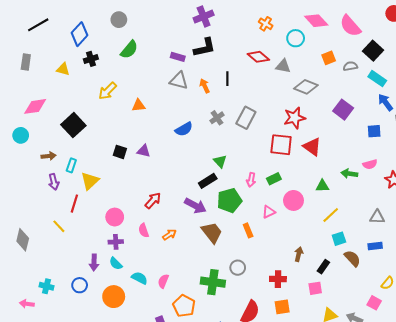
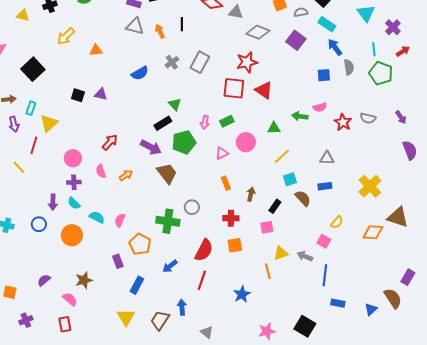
purple square: (343, 110) -> (296, 40), moved
orange rectangle: (248, 230) -> (226, 183), moved

